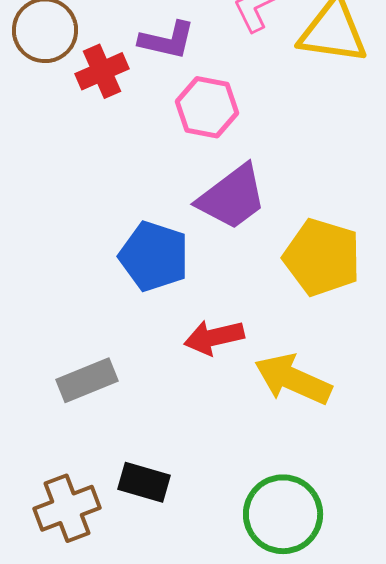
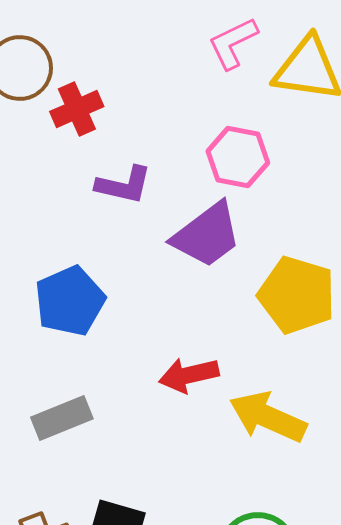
purple L-shape: (167, 40) -> (124, 185), moved
pink hexagon: (207, 107) -> (238, 157), moved
blue pentagon: (154, 256) -> (70, 301), moved, turned 30

